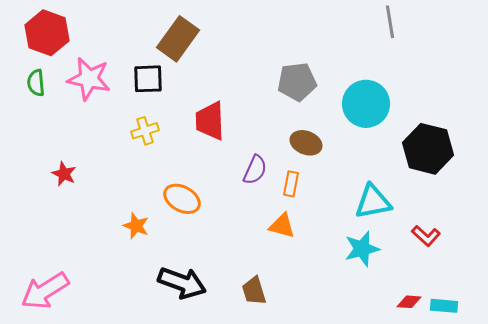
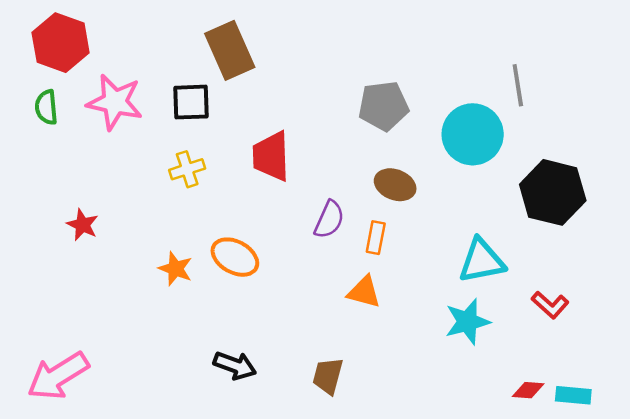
gray line: (390, 22) -> (518, 85), moved
brown rectangle: (178, 39) -> (230, 50), turned -60
orange star: (136, 226) -> (175, 269), moved
black arrow: (182, 283) -> (235, 366), size x0.7
brown trapezoid: (254, 291) -> (328, 376), turned 32

